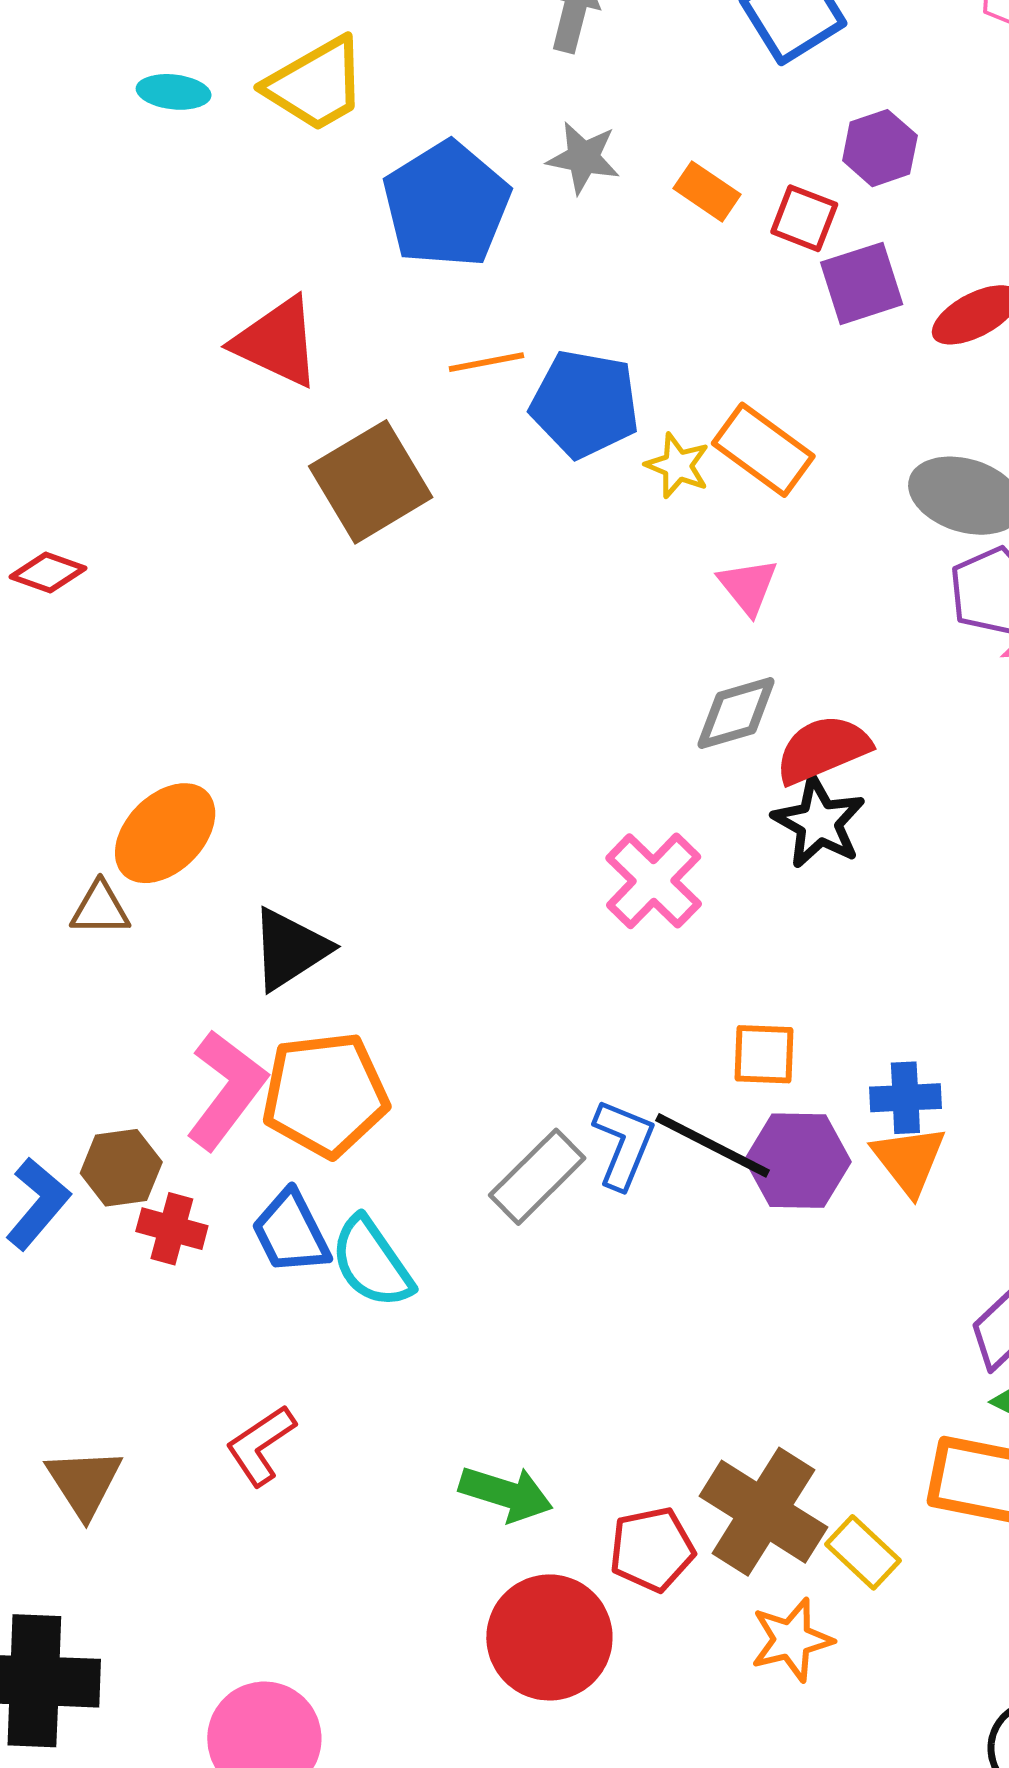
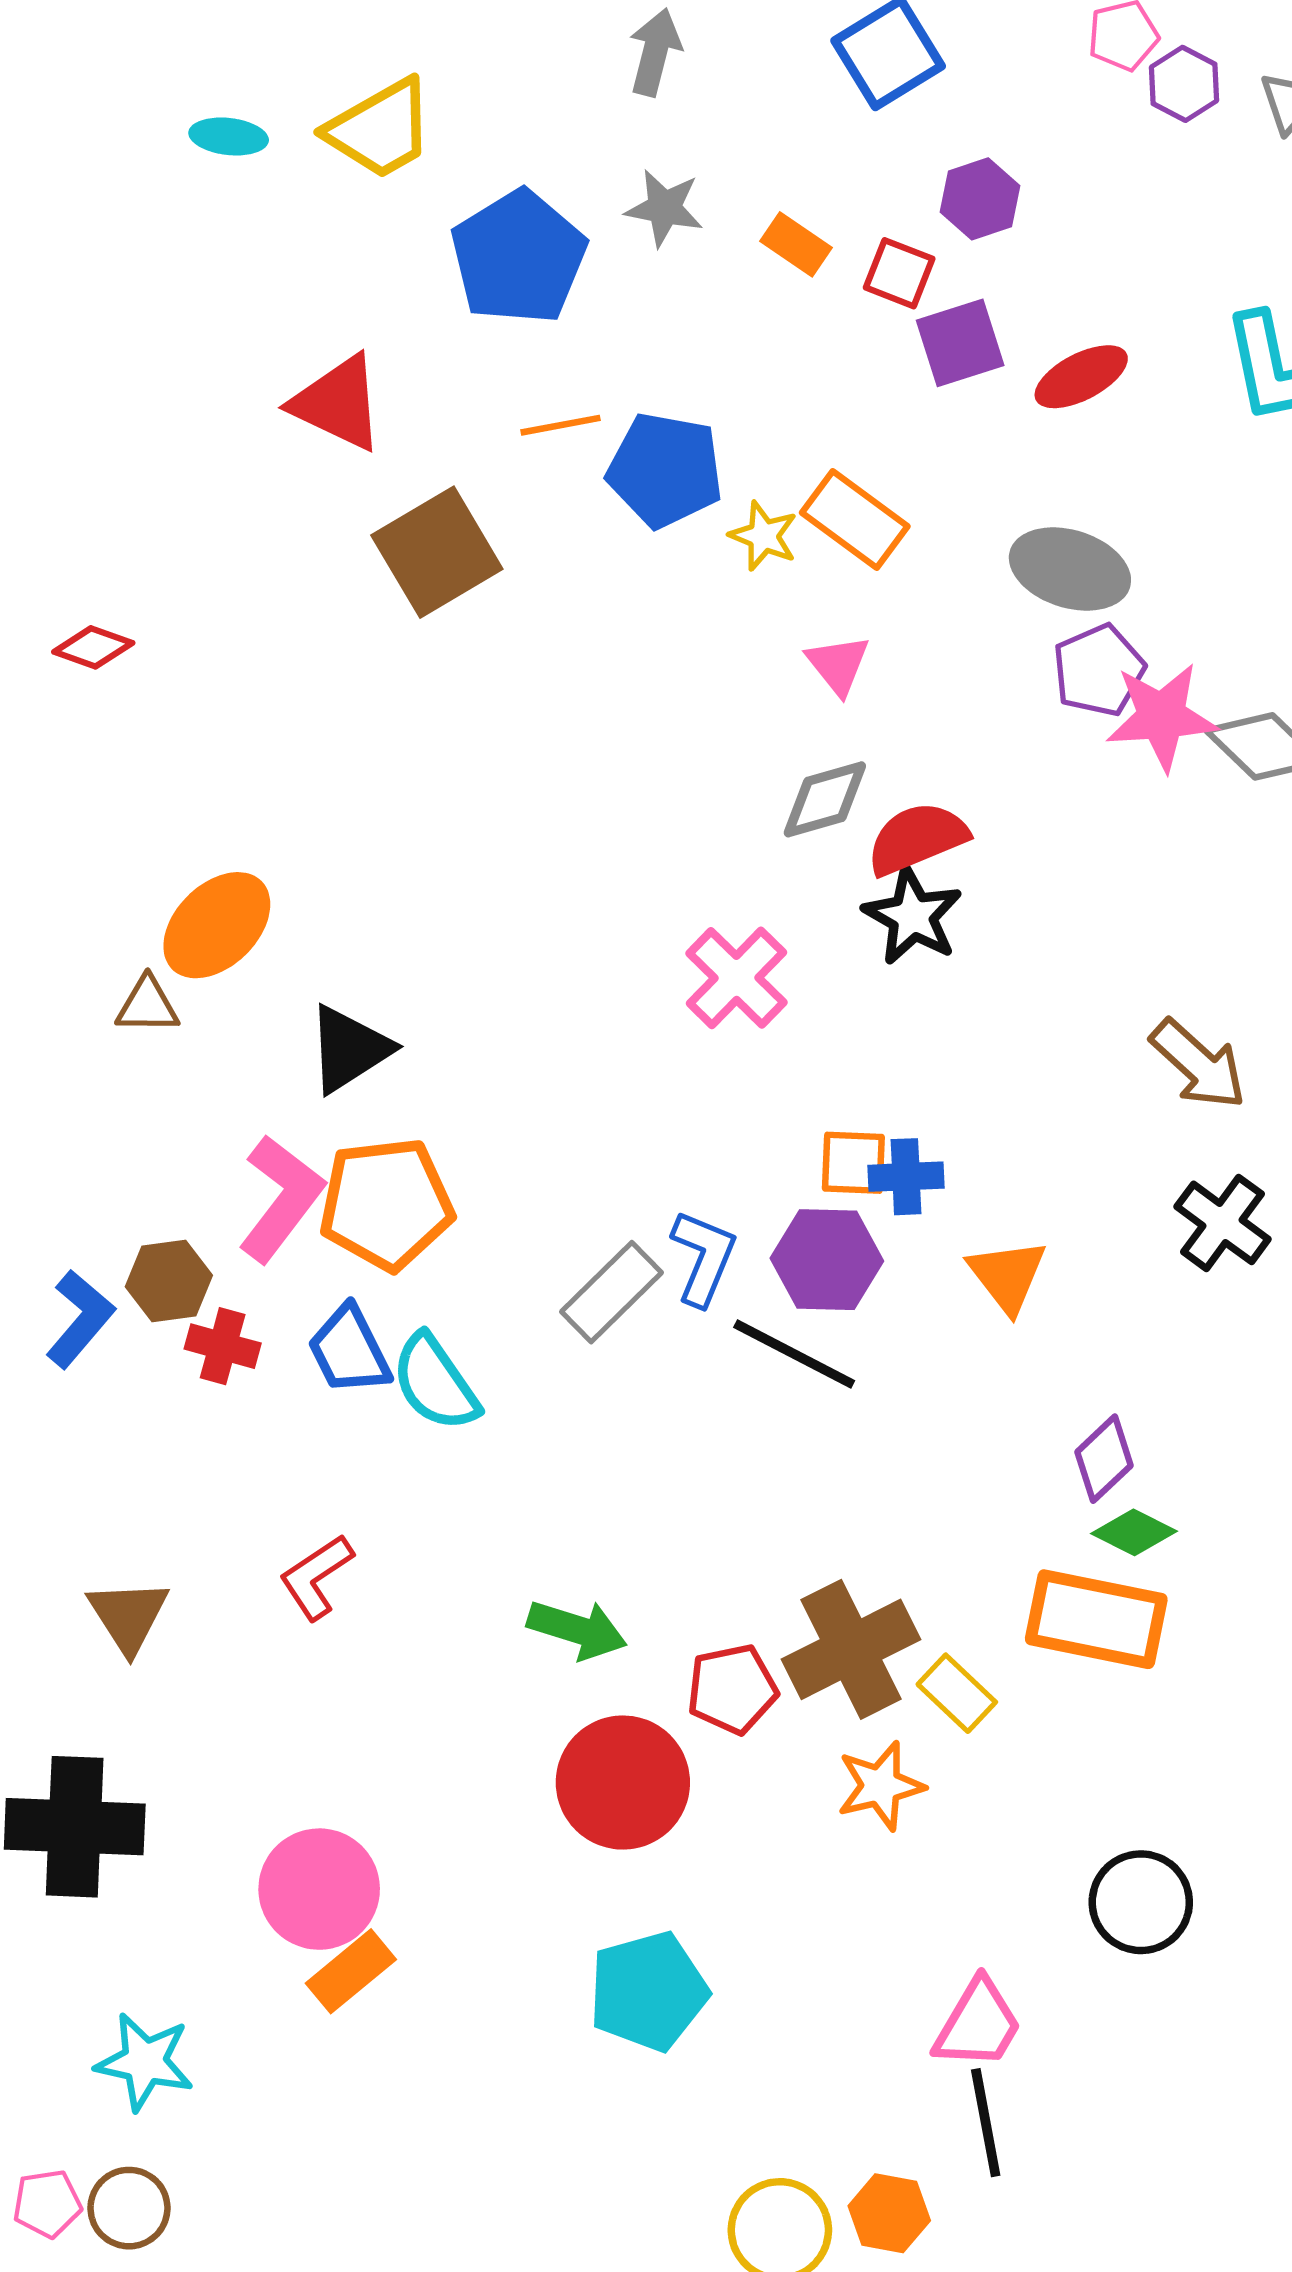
blue cross: (905, 1098) -> (906, 1177), moved
black line: (712, 1145) -> (794, 1354), moved
purple hexagon: (798, 1161) -> (827, 1260), moved
brown cross: (763, 1512) -> (851, 1649), turned 31

